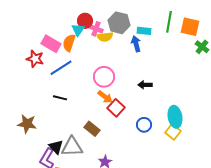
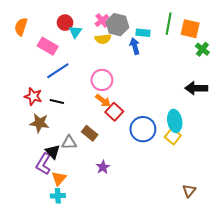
red circle: (85, 21) -> (65, 23), moved
pink cross: (96, 29) -> (102, 21), moved, turned 32
orange semicircle: (69, 43) -> (21, 27), moved
red star: (35, 59) -> (33, 96), moved
black arrow: (145, 85) -> (196, 88), moved, size x1.5
brown star: (27, 124) -> (39, 123), moved
blue circle: (144, 125) -> (143, 129), size x1.6
gray triangle: (72, 147) -> (69, 142), moved, size x0.7

